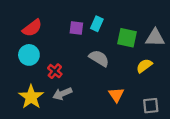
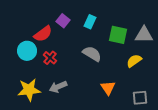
red semicircle: (32, 28) -> (43, 34), moved
purple square: (76, 28) -> (63, 21), moved, turned 32
red cross: (55, 71) -> (50, 58), moved
yellow star: (31, 97) -> (29, 90), turned 30

